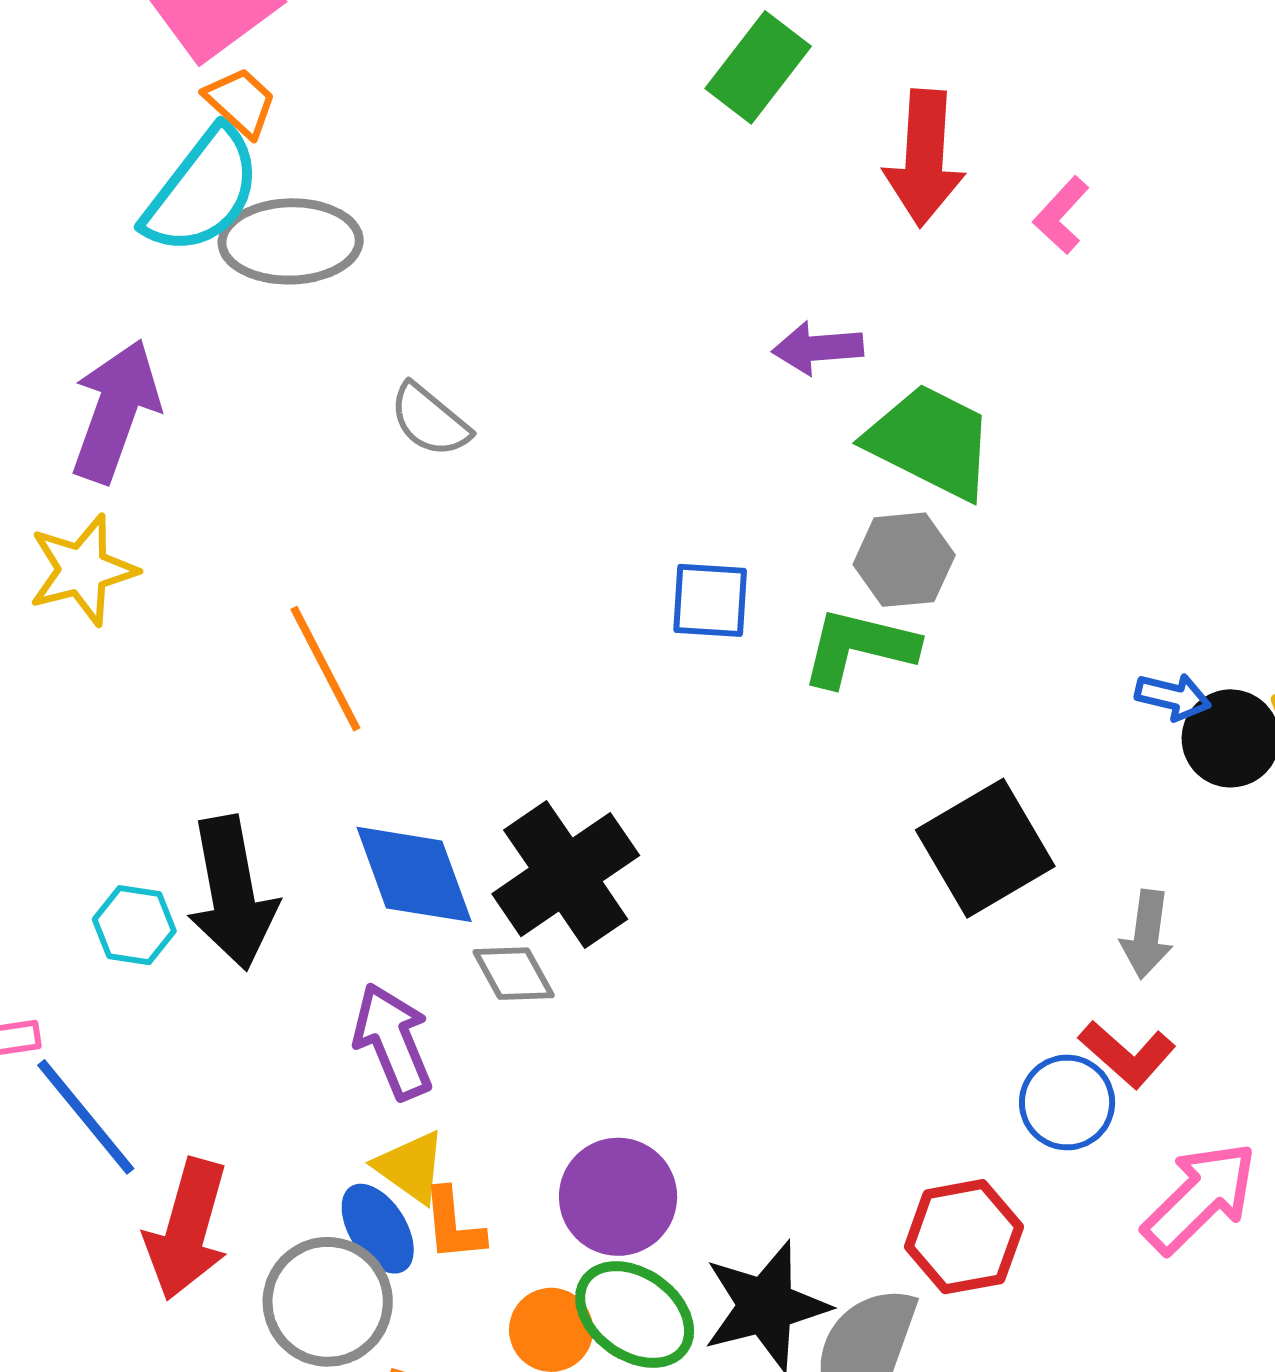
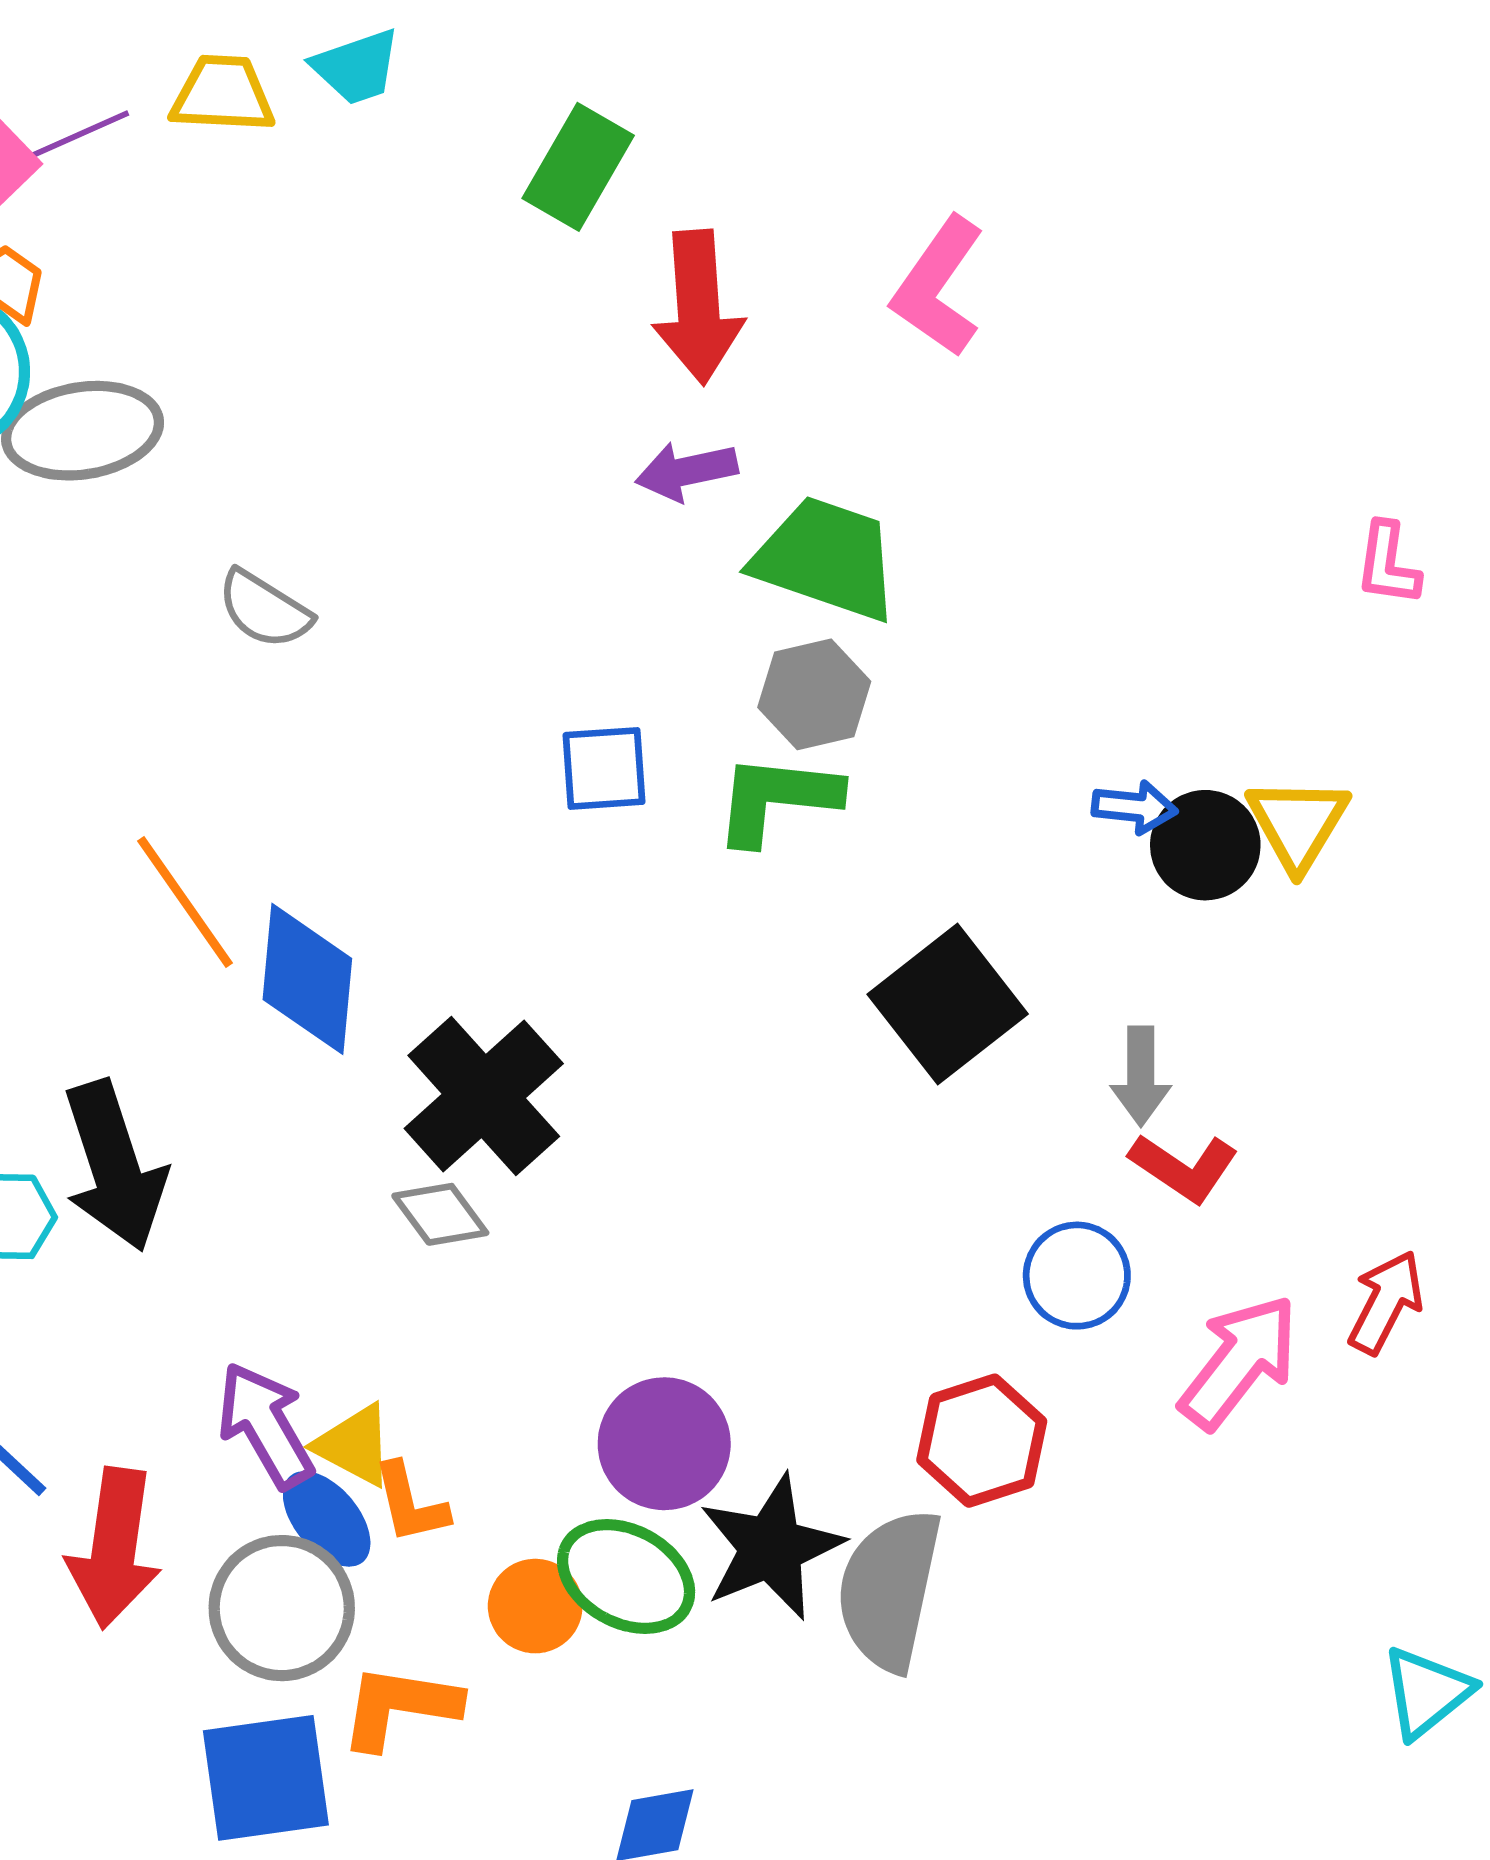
red arrow: (924, 158) -> (698, 307), moved
pink L-shape: (1061, 215) -> (938, 287), size x1.6
blue diamond: (414, 874) -> (307, 979), moved, turned 33
purple arrow: (393, 1041) -> (265, 1425), moved
red L-shape: (1127, 1054) -> (1184, 1167), moved
purple circle: (618, 1197) -> (664, 1444), moved

